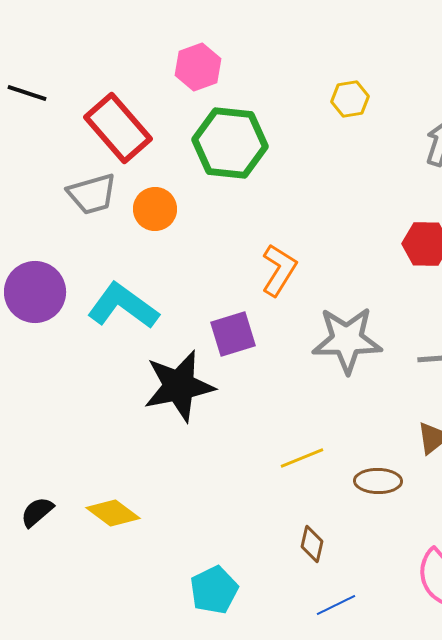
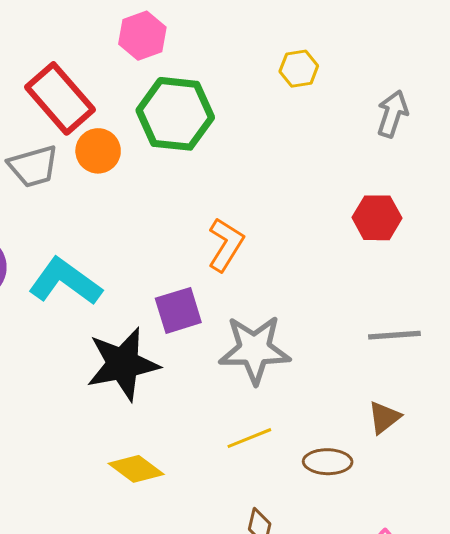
orange circle: (155, 209) -> (98, 151), moved
gray star: (347, 340) -> (255, 350), moved
yellow diamond: (113, 513) -> (136, 469), moved

